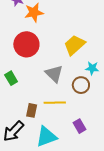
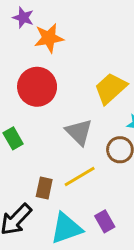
yellow line: (55, 103) -> (80, 176), turned -30
purple rectangle: (79, 126) -> (105, 221), moved

